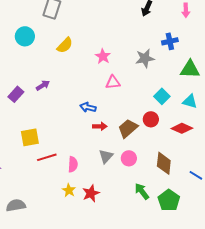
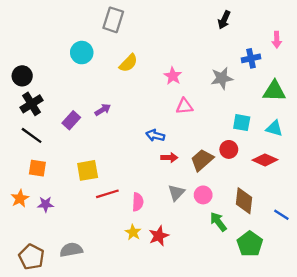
pink arrow: (186, 10) -> (277, 40), moved
cyan square: (162, 96) -> (242, 123), turned -35
green arrow: (142, 191) -> (218, 222), moved

